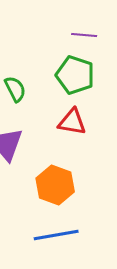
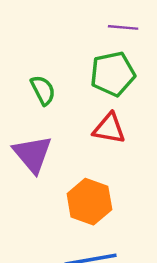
green pentagon: (75, 75) -> (113, 74), turned -30

